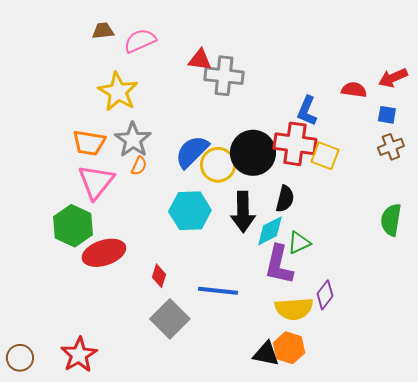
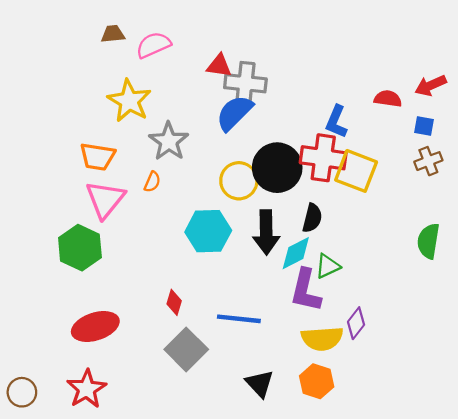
gray star: (133, 140) -> (169, 141), moved
blue semicircle: (192, 152) -> (234, 113), moved
yellow square: (325, 156) -> (356, 171), size x1.4
red ellipse: (104, 253) -> (95, 326), moved
black triangle: (266, 354) -> (260, 383), moved, turned 36

